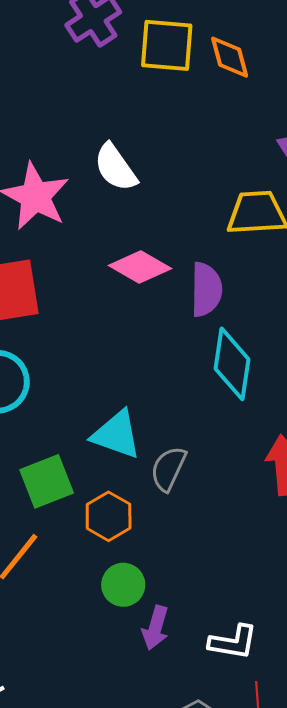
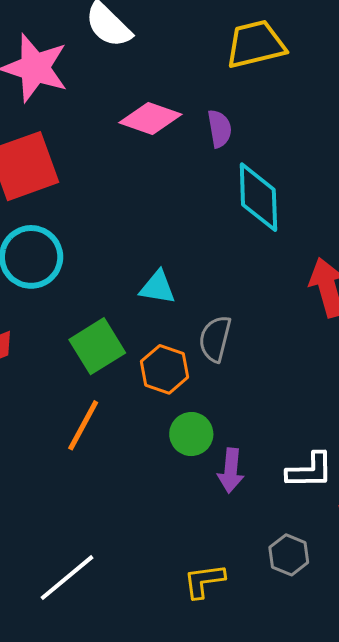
purple semicircle: (206, 290) -> (220, 129), size x0.7
cyan triangle: (116, 434) -> (157, 287), size x0.7
gray semicircle: (168, 469) -> (215, 339), moved

